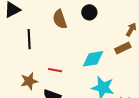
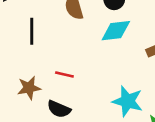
cyan diamond: (93, 59) -> (116, 31), moved

